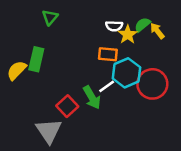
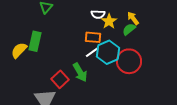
green semicircle: (142, 25) -> (129, 29), moved
white line: (107, 86) -> (92, 52), moved

